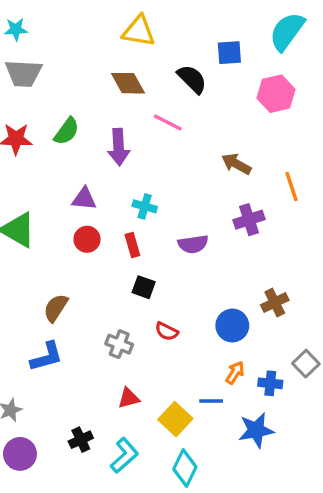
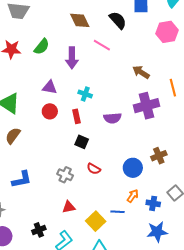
purple cross: (249, 220) -> (146, 106), size x1.4
brown semicircle: (56, 308) -> (13, 136), moved
blue star: (256, 430) -> (157, 232), moved

